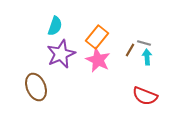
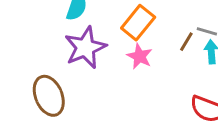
pink star: (98, 60) -> (140, 56), size x0.7

